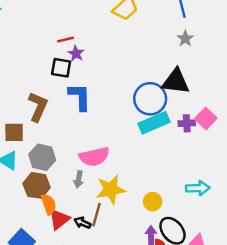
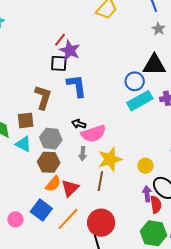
red line: (65, 40) -> (60, 40), turned -32
purple star: (76, 54) -> (70, 50), size x1.5
blue circle: (150, 99) -> (135, 81), size x0.7
orange semicircle: (49, 204) -> (53, 184), moved, turned 66
black arrow: (82, 223) -> (79, 124), moved

